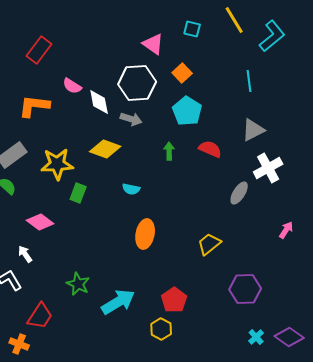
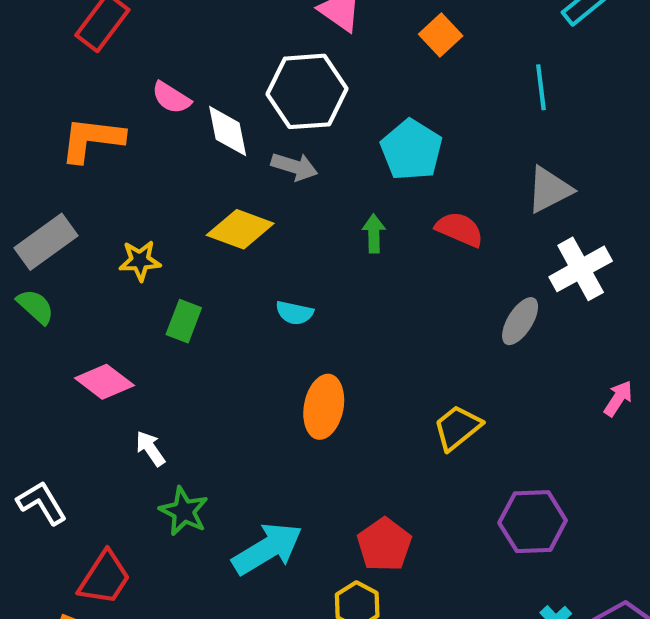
orange square: (182, 73) -> (441, 35), moved
yellow star: (57, 164) -> (140, 261), size x0.6
white arrow: (25, 254) -> (150, 449), moved

